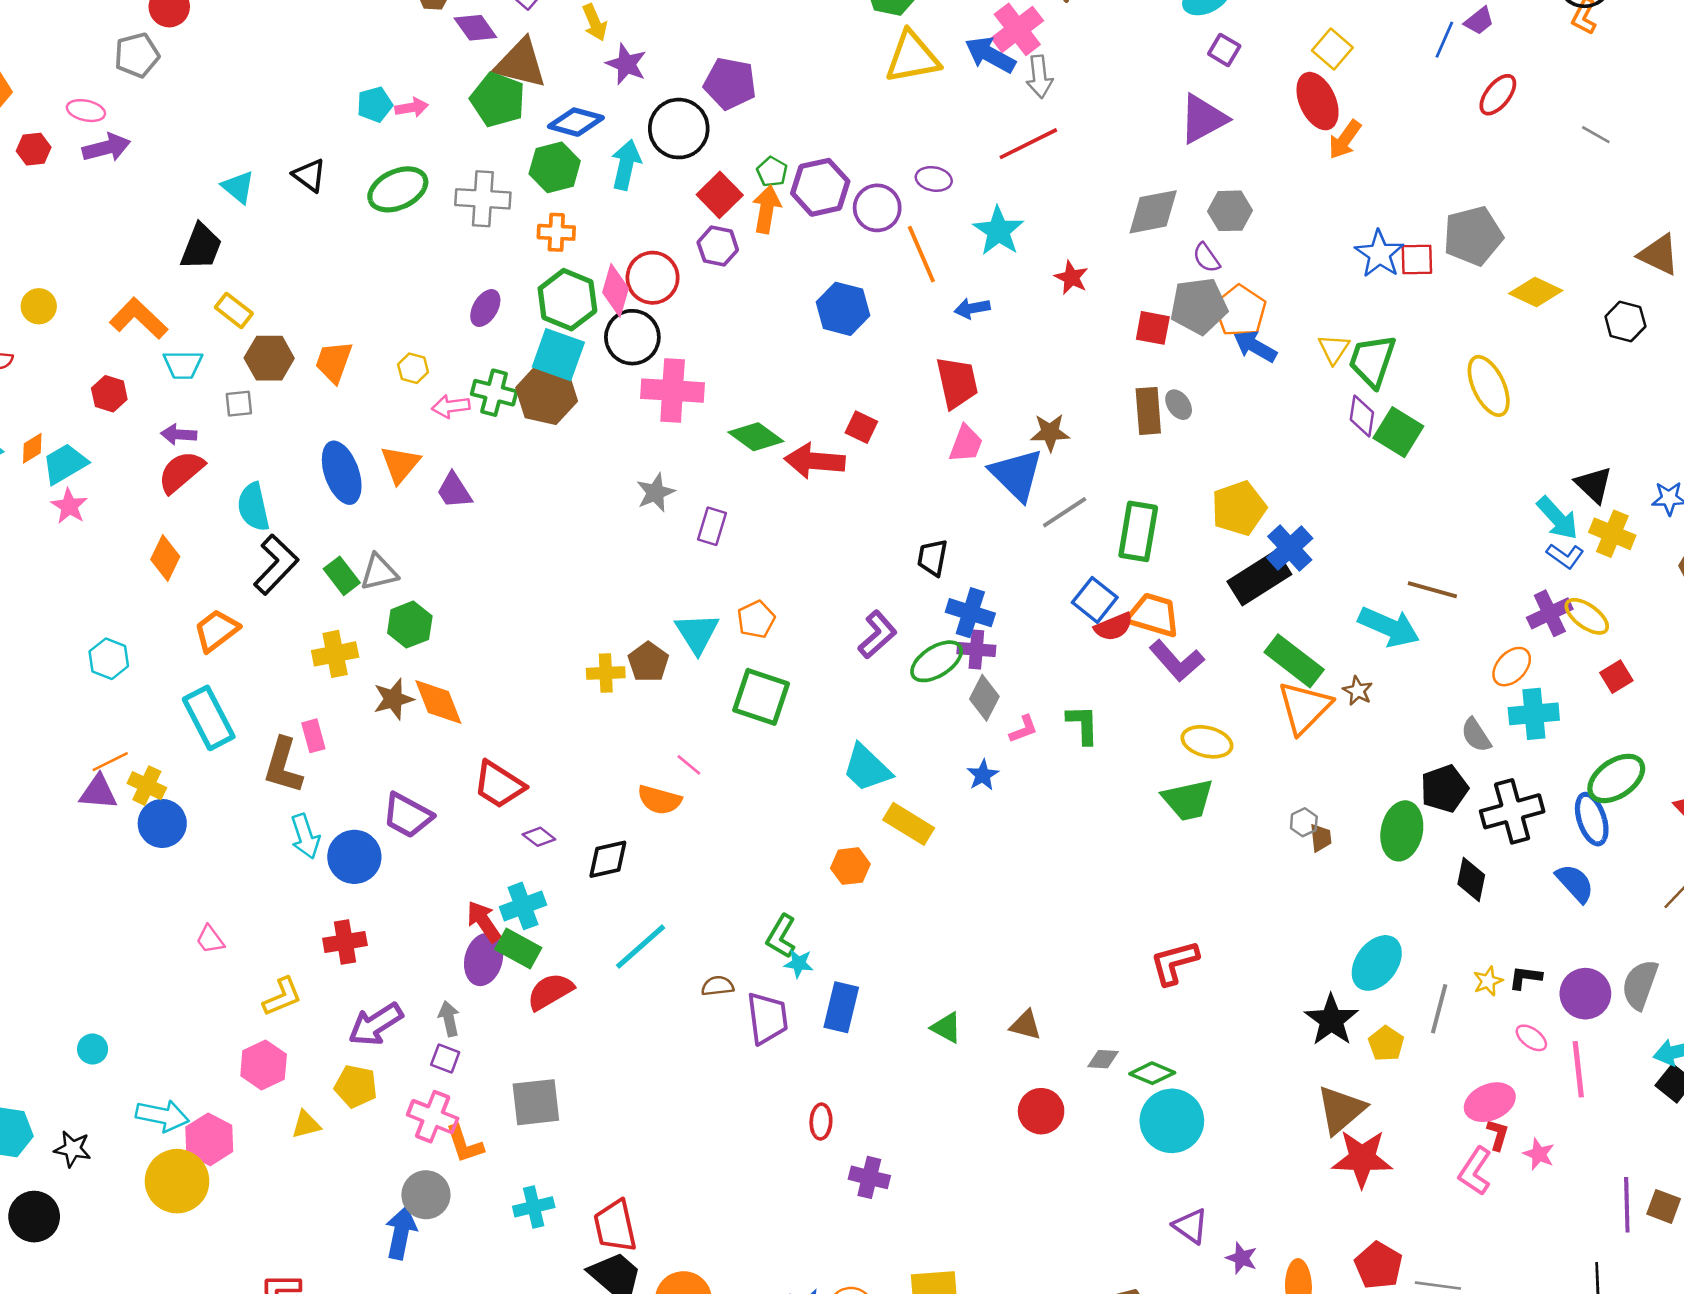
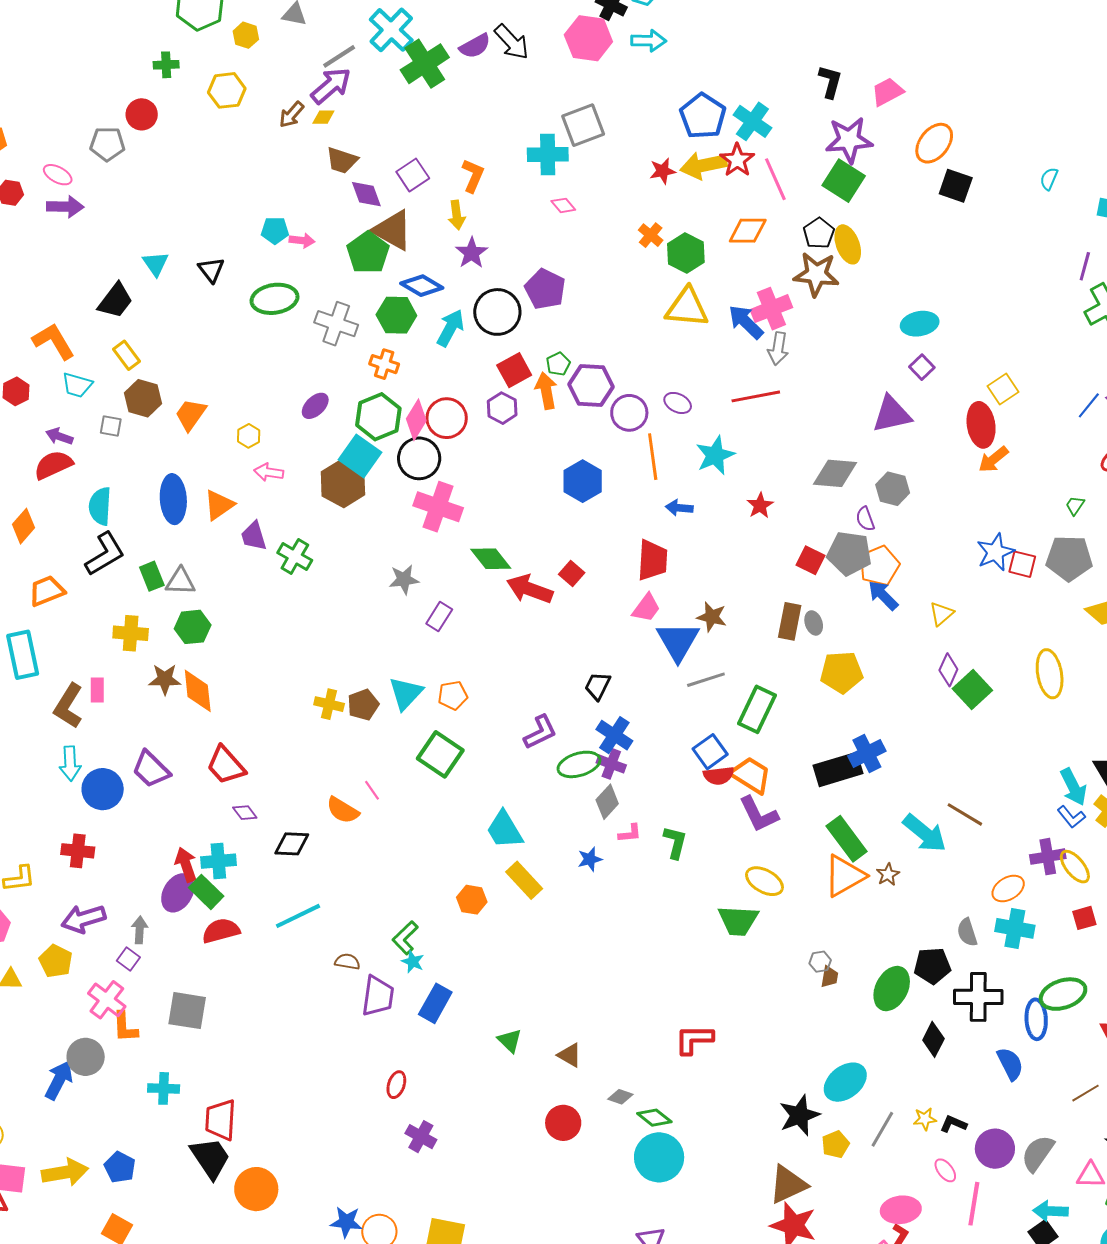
orange arrow: (766, 209) -> (546, 391), turned -36
green trapezoid: (1372, 361) -> (1075, 505), moved, size x0.5
green cross: (494, 393) -> (295, 557), moved
yellow pentagon: (1239, 508) -> (841, 672), moved

